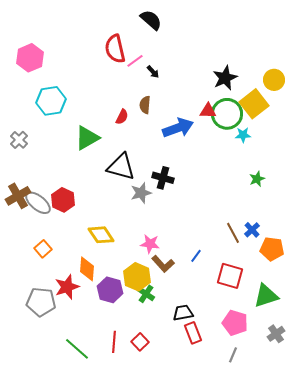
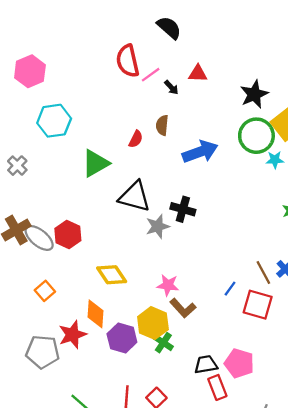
red triangle: (208, 111) -> (198, 74), moved
blue line: (196, 256) -> (230, 289), moved
red square: (230, 276) -> (258, 305), moved
pink pentagon: (235, 323) -> (239, 363), moved

